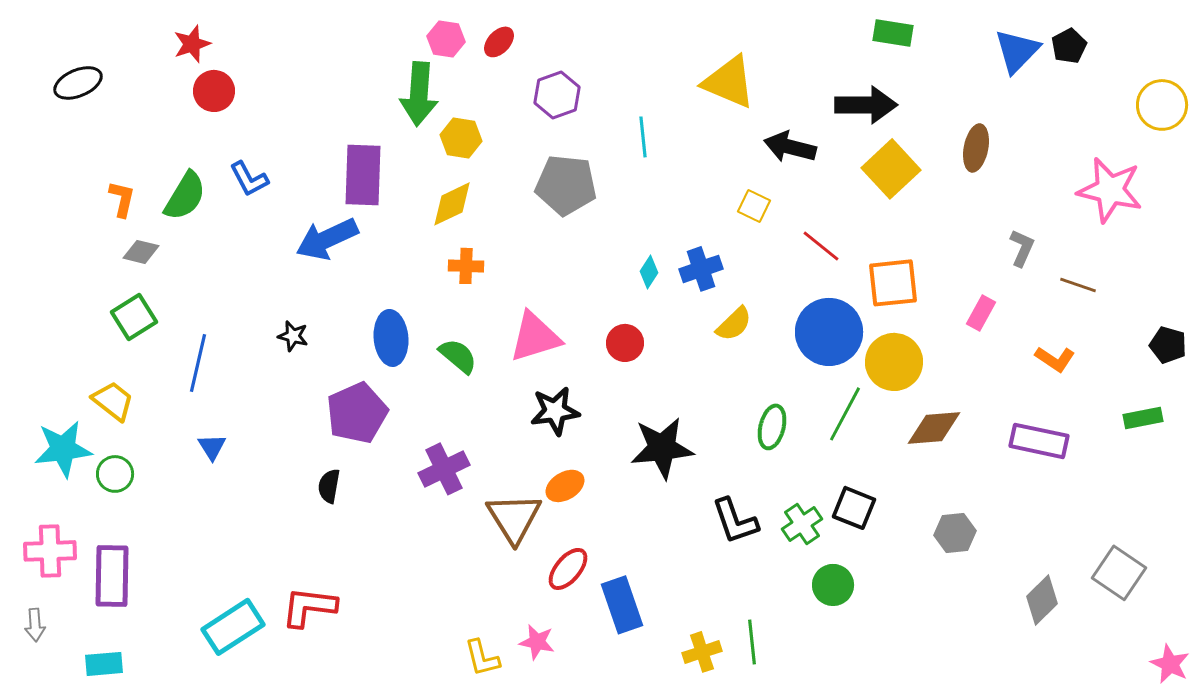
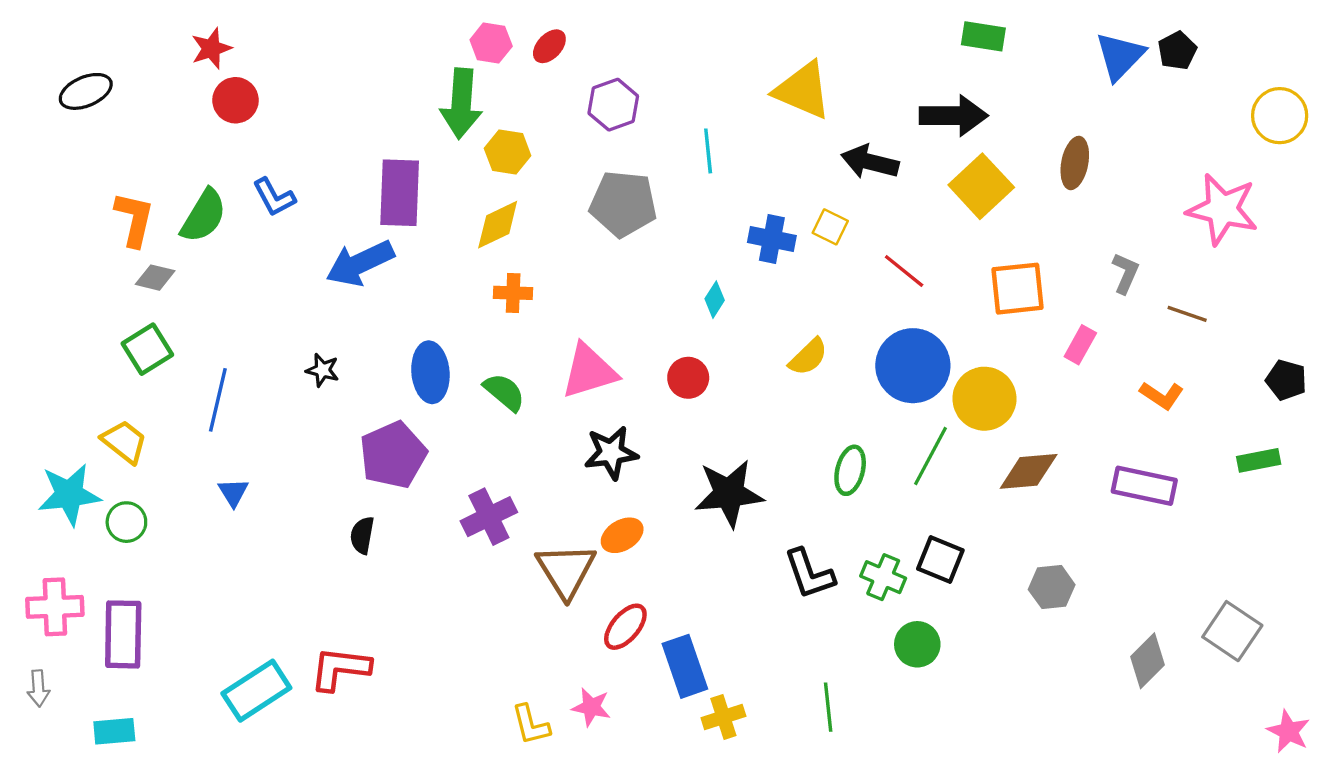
orange L-shape: (122, 199) -> (134, 219), size x1.4
blue cross: (701, 269) -> (772, 239), moved, turned 30
orange square: (893, 283) -> (1018, 289), moved
green cross: (802, 524) -> (883, 577), turned -33
yellow cross: (702, 652) -> (723, 717), moved

